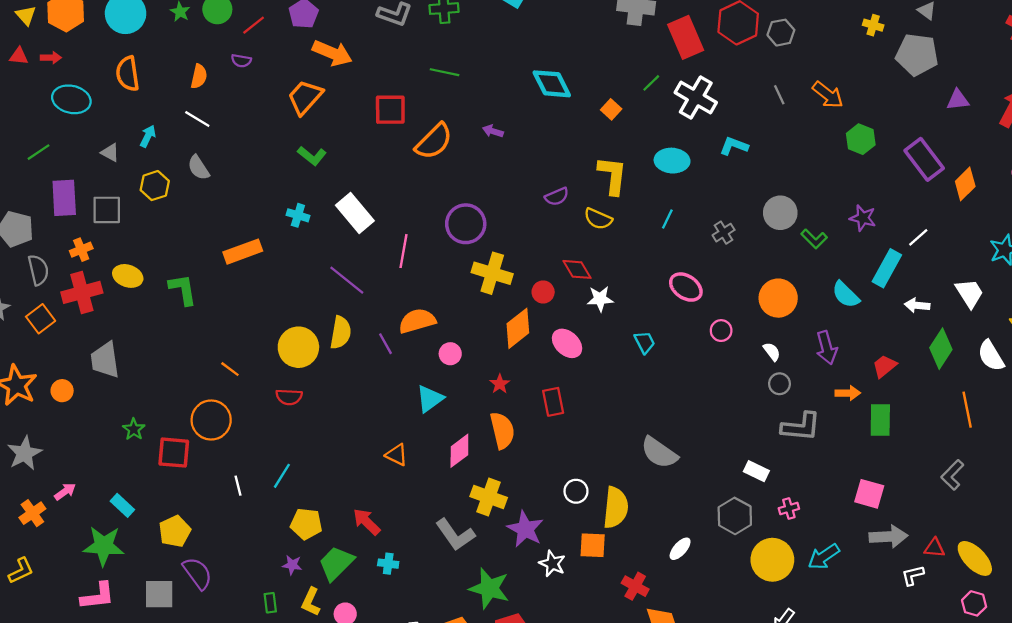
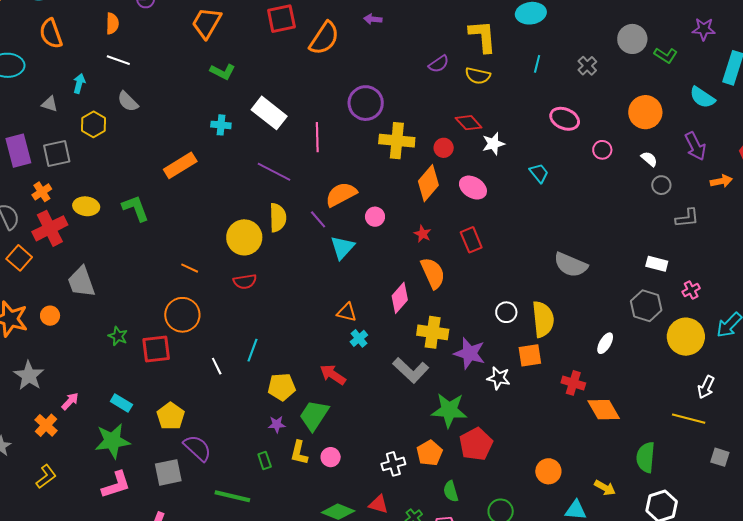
cyan triangle: (430, 399) -> (342, 247), moved
gray L-shape: (801, 427) -> (687, 218), size x0.7
cyan cross: (388, 564) -> (359, 338), moved, turned -36

